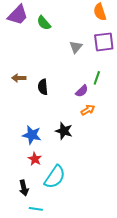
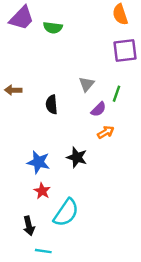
green semicircle: (44, 23) -> (53, 28), turned -42
gray triangle: (76, 47) -> (86, 84), moved
brown arrow: (19, 78) -> (13, 90), moved

